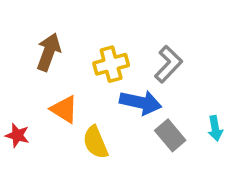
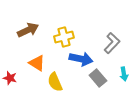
brown arrow: (49, 52) -> (28, 30), turned 45
gray L-shape: (168, 64) -> (112, 43), moved

